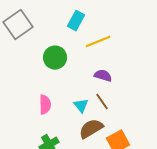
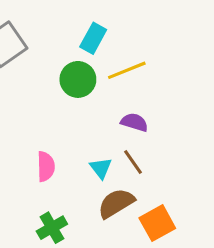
green circle: (55, 58) -> (78, 79), moved

